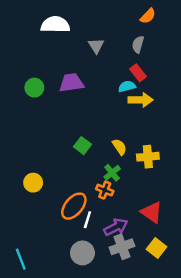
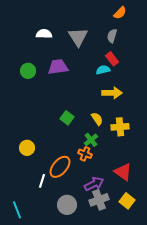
white semicircle: (55, 25) -> (44, 34), moved, size x0.7
gray triangle: (96, 46) -> (78, 37), size x1.5
yellow arrow: (140, 100) -> (112, 93), moved
white line: (87, 220) -> (42, 181), moved

